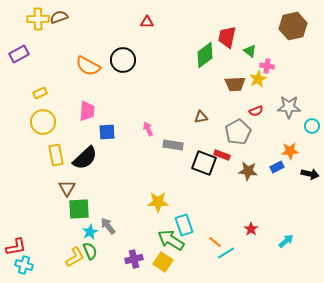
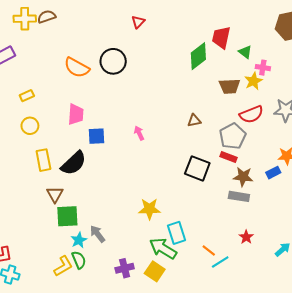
red triangle: (147, 22) -> (138, 22), turned -48
red semicircle: (256, 111) -> (251, 114), size x1.6
yellow circle: (43, 122) -> (30, 126), size x0.7
gray rectangle: (173, 145) -> (239, 196), moved
red rectangle: (222, 155) -> (229, 157), moved

